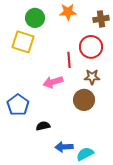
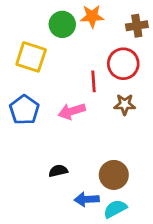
green circle: (35, 18) -> (62, 24), moved
brown circle: (84, 100) -> (114, 175), moved
blue pentagon: (18, 105) -> (24, 110), moved

